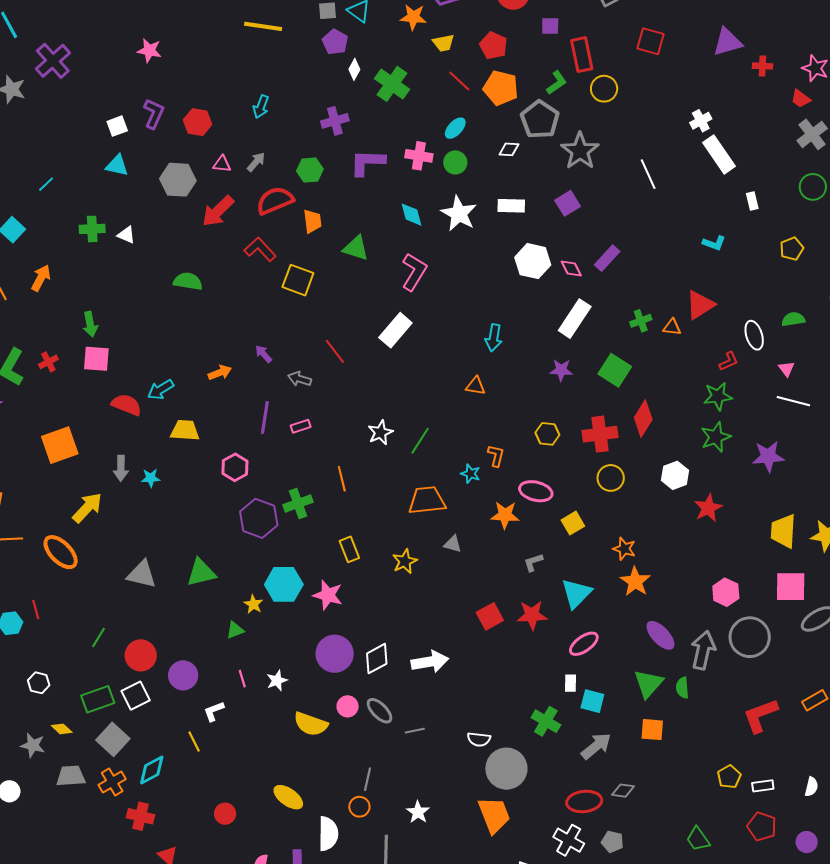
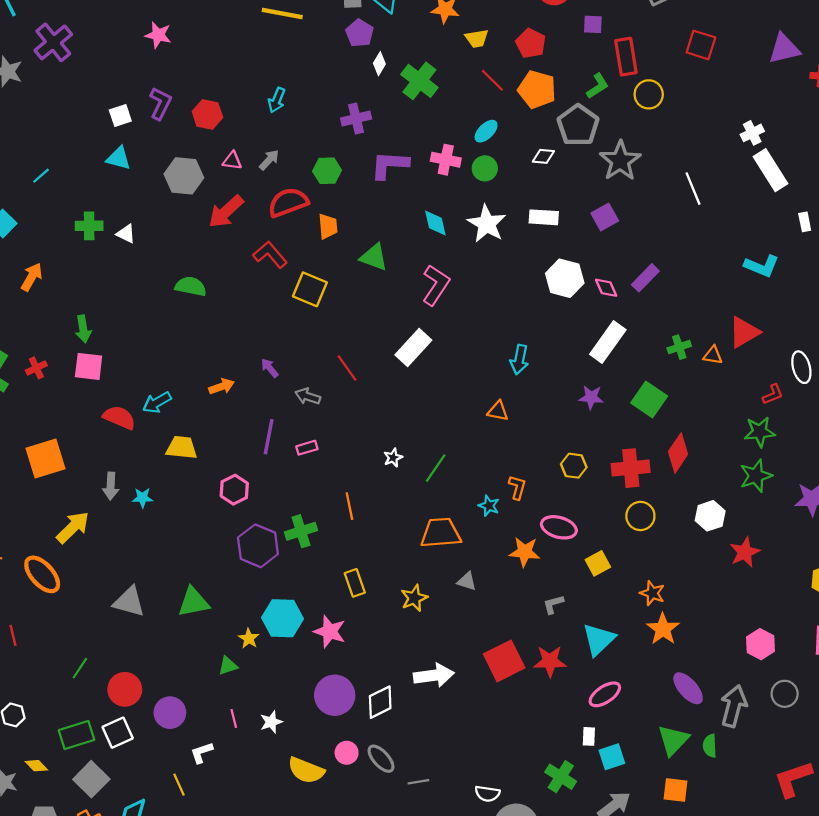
cyan L-shape: (714, 243) -> (762, 266), size x1.4
white star: (380, 433) -> (393, 458), size x0.7
red square: (490, 616) -> (504, 661), size x1.4
gray circle: (750, 637) -> (785, 694), size x0.6
white arrow: (430, 662) -> (434, 675), moved
cyan square: (592, 701) -> (612, 757), turned -35

